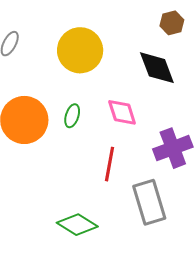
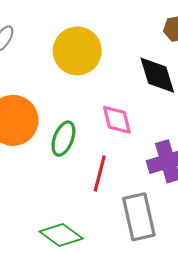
green ellipse: (72, 116) -> (63, 139), moved, size x1.4

